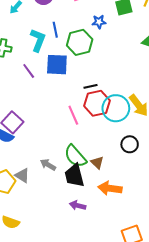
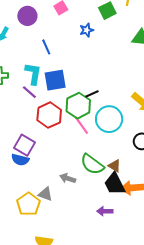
cyan L-shape: (38, 40) -> (33, 74), moved
green hexagon: (80, 42) -> (78, 106), moved
red hexagon: (97, 103) -> (49, 115), moved
cyan circle: (116, 108) -> (109, 119), moved
black trapezoid: (74, 176) -> (115, 184), moved

